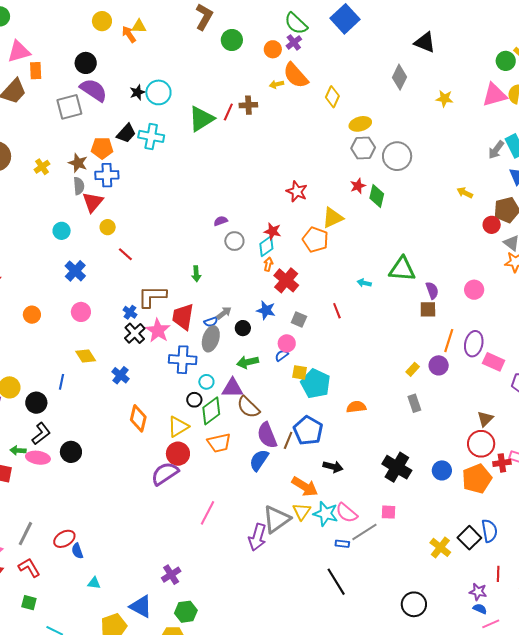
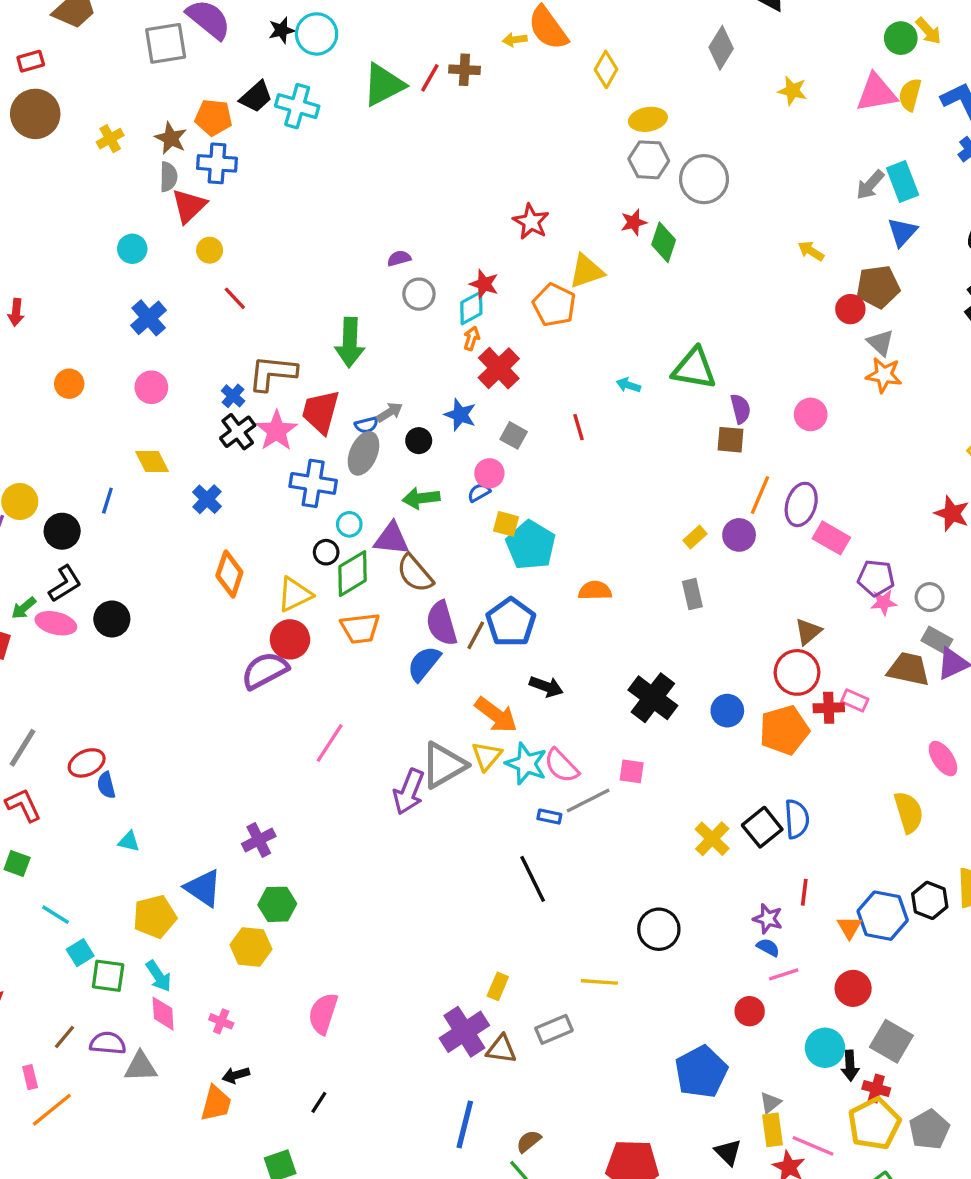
green arrow: (196, 274) -> (350, 342), size x1.8
green arrow: (18, 451) -> (24, 608), turned -49

